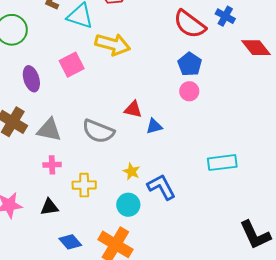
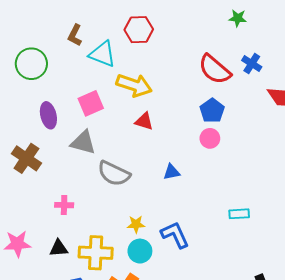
red triangle: (133, 109) -> (144, 121), moved
gray triangle: (49, 130) -> (83, 142), moved
cyan rectangle: (222, 163) -> (239, 214), size x0.7
yellow star: (132, 172) -> (136, 224), moved, turned -30
yellow cross: (84, 185) -> (96, 253), moved, size x1.4

